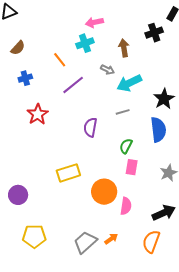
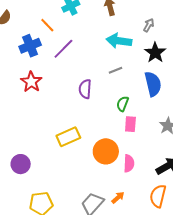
gray arrow: (107, 70) -> (149, 25), moved, turned -80
blue cross: (25, 78) -> (30, 46), moved, size x1.5
cyan arrow: (129, 83) -> (119, 41), turned 40

